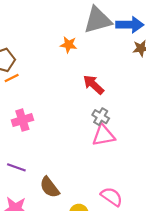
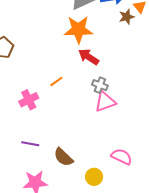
orange star: (69, 45) -> (78, 30), moved, size x1.8
orange line: (12, 78) -> (56, 81), moved

